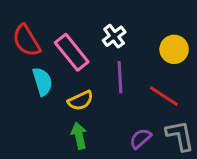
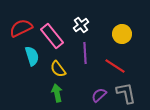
red semicircle: (26, 41) -> (21, 28), turned 95
yellow semicircle: (80, 101) -> (58, 69), turned 78

